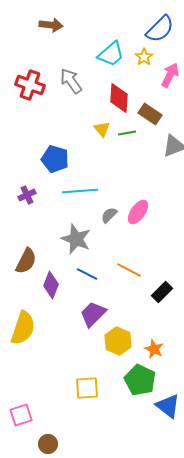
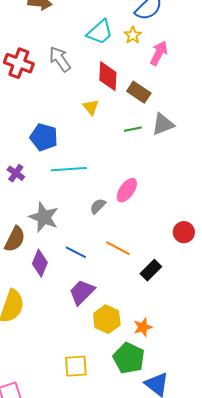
green line: (127, 133) -> (133, 129), moved
purple cross: (27, 195) -> (16, 173), turned -30
gray semicircle: (109, 215) -> (98, 206), moved
gray star: (76, 239) -> (44, 217), moved
orange star: (154, 349) -> (143, 327), turned 30

